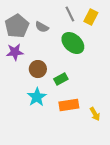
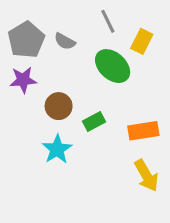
yellow rectangle: (91, 17) -> (142, 41), moved
orange rectangle: (69, 105) -> (143, 131), moved
yellow arrow: (95, 114) -> (146, 175), size x1.5

